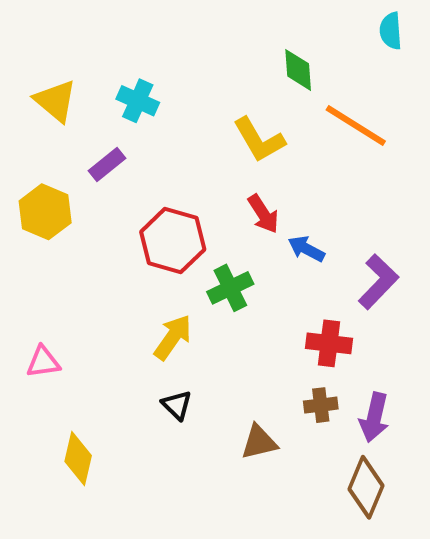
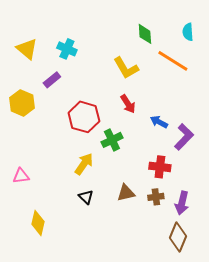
cyan semicircle: (391, 31) -> (188, 32), moved
blue arrow: (306, 249) -> (159, 122), moved
brown triangle: (259, 442) -> (126, 193), moved

